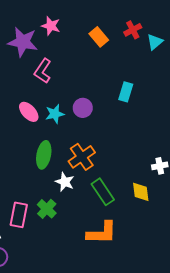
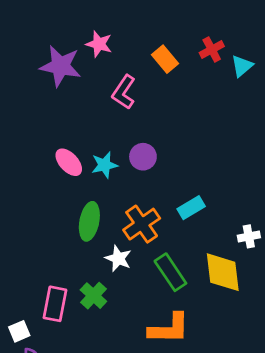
pink L-shape: (43, 71) -> (124, 92), moved
cyan rectangle: (126, 92) -> (191, 208), moved, turned 42
yellow diamond: (141, 192) -> (223, 272), size x1.5

